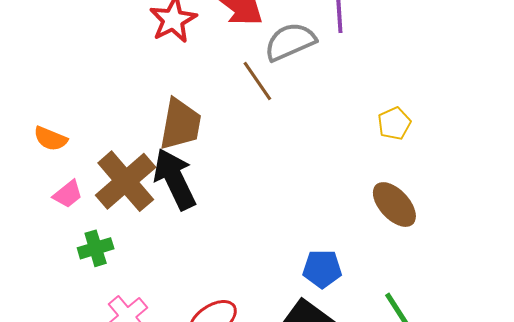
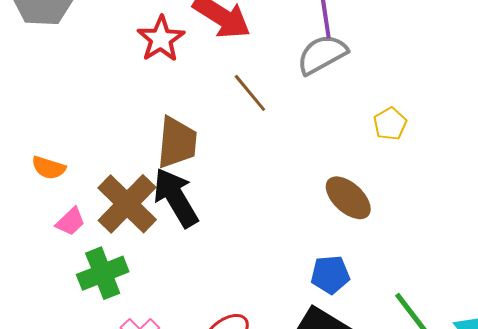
gray semicircle: (290, 42) -> (322, 54), moved
brown ellipse: (394, 205) -> (348, 198), moved
green cross: (96, 248) -> (103, 273), size x1.4

